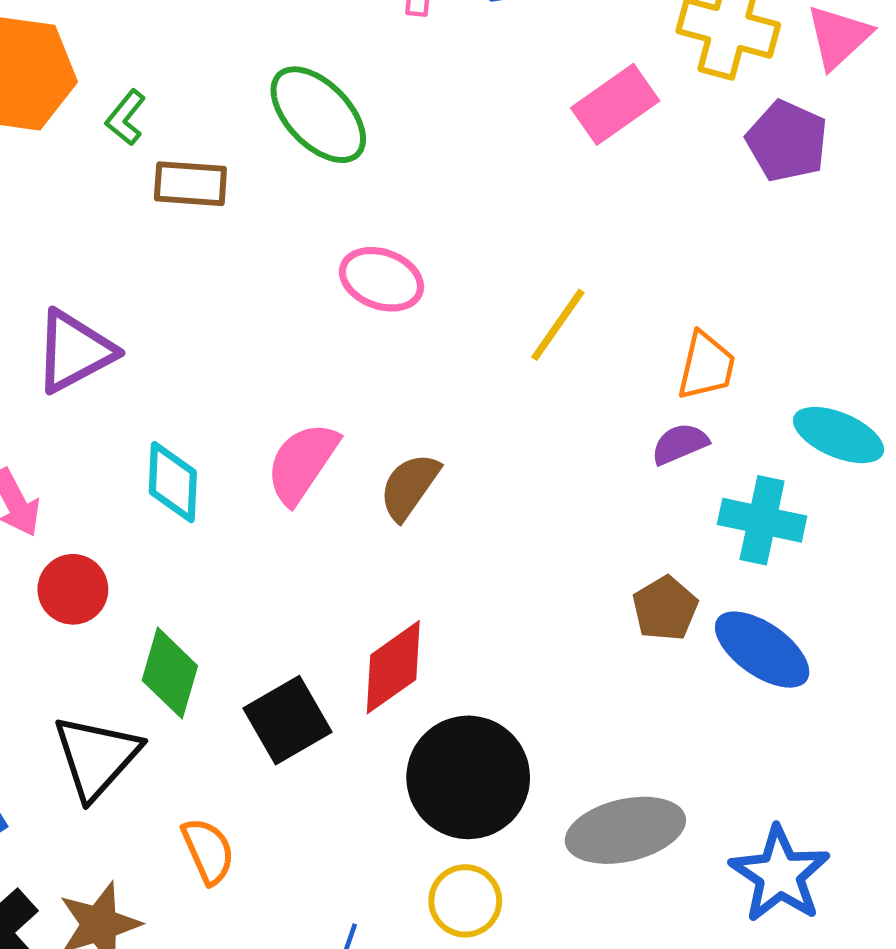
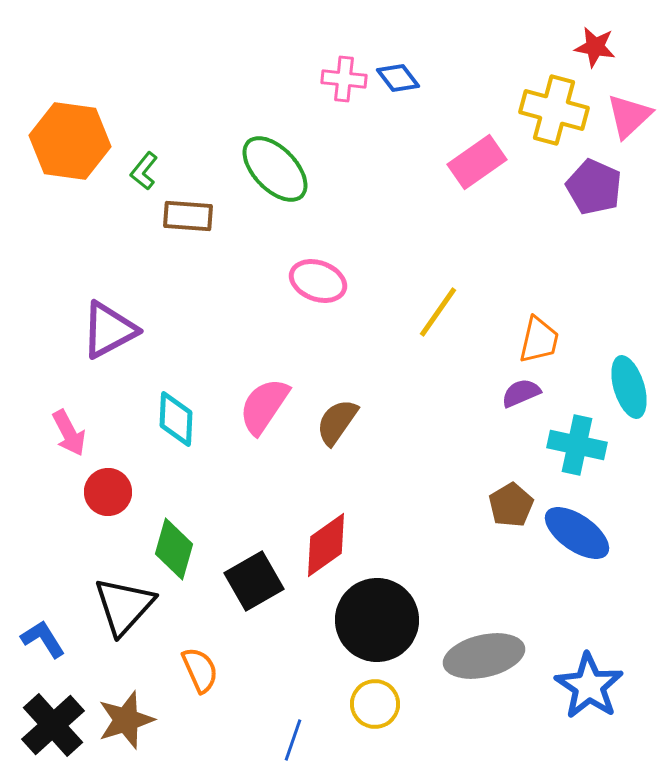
cyan ellipse: (838, 435) -> (629, 387), turned 50

